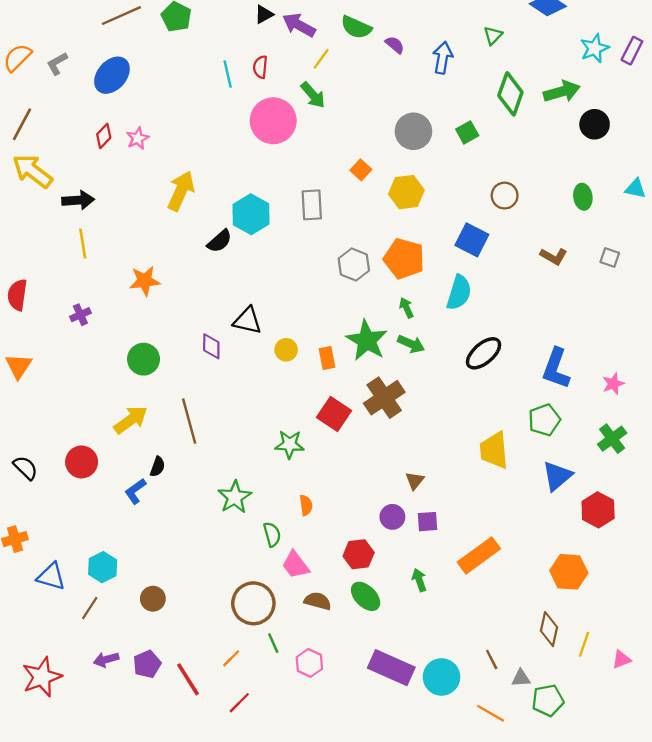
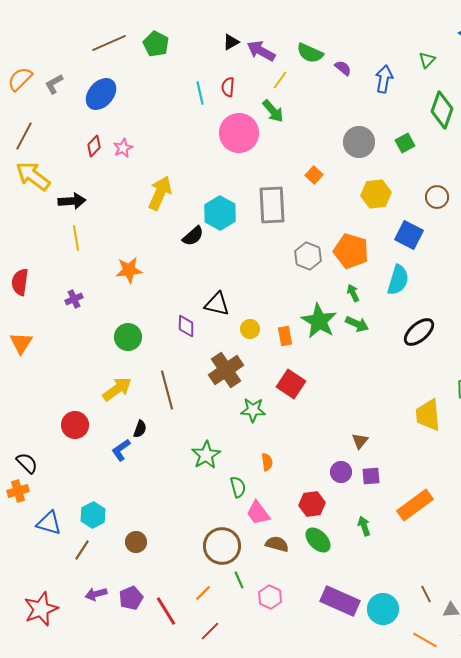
yellow hexagon: (406, 192) -> (376, 194), moved
gray rectangle: (312, 205) -> (272, 205), size x1.4
brown cross: (384, 398) -> (226, 370), moved
black semicircle: (25, 468) -> (27, 463), moved

